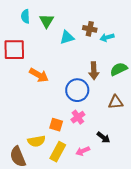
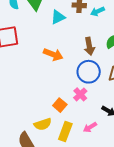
orange arrow: (39, 75) -> (53, 54), moved
blue circle: (77, 90) -> (89, 72), moved
orange square: (56, 125) -> (60, 105), turned 32

